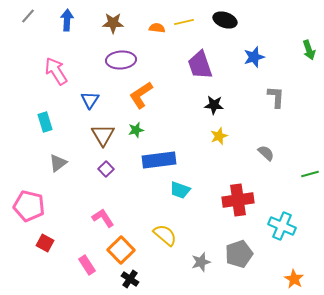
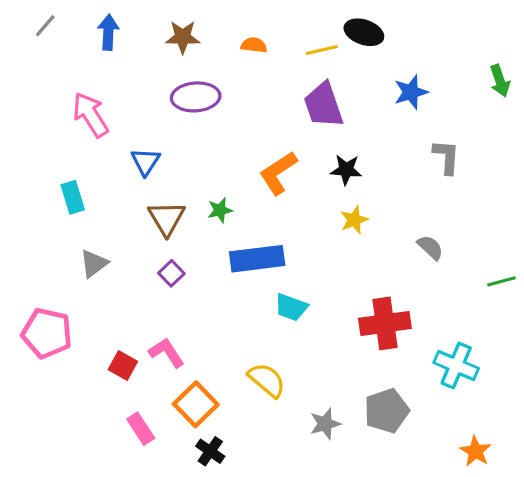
yellow line: (184, 22) -> (322, 50), moved
orange L-shape: (141, 95) -> (278, 173), moved
red square: (45, 243) -> (123, 365), moved

